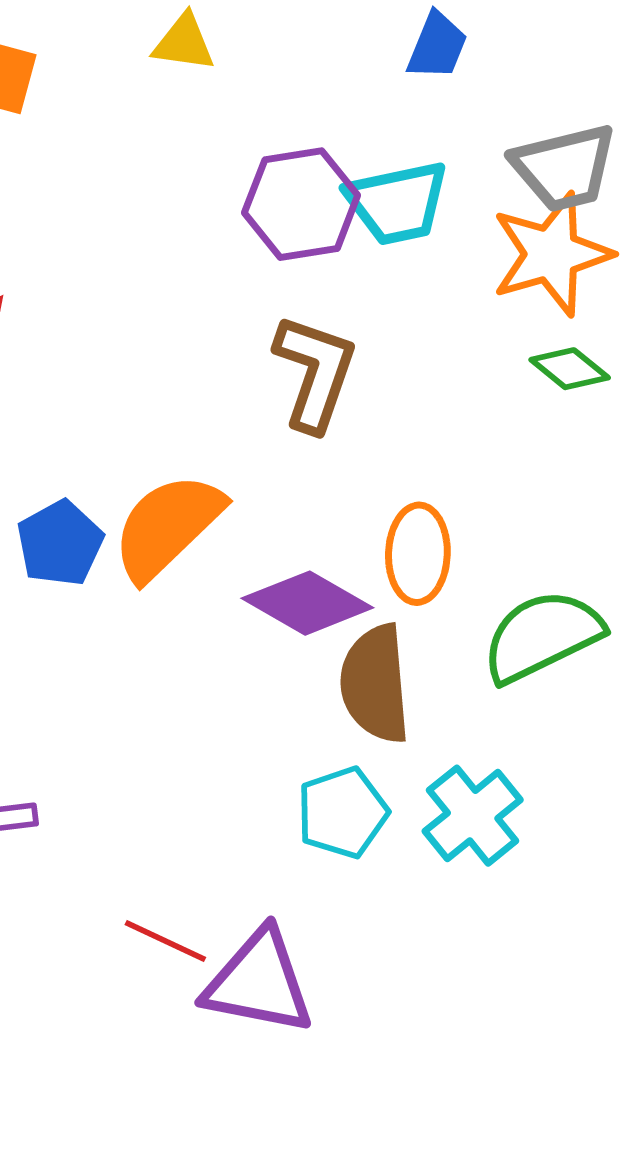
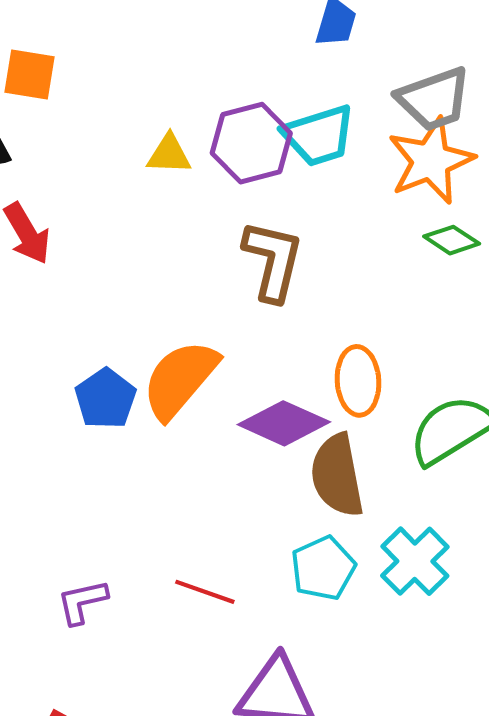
yellow triangle: (184, 43) -> (169, 154), moved
red line: (165, 941) -> (205, 592), moved

